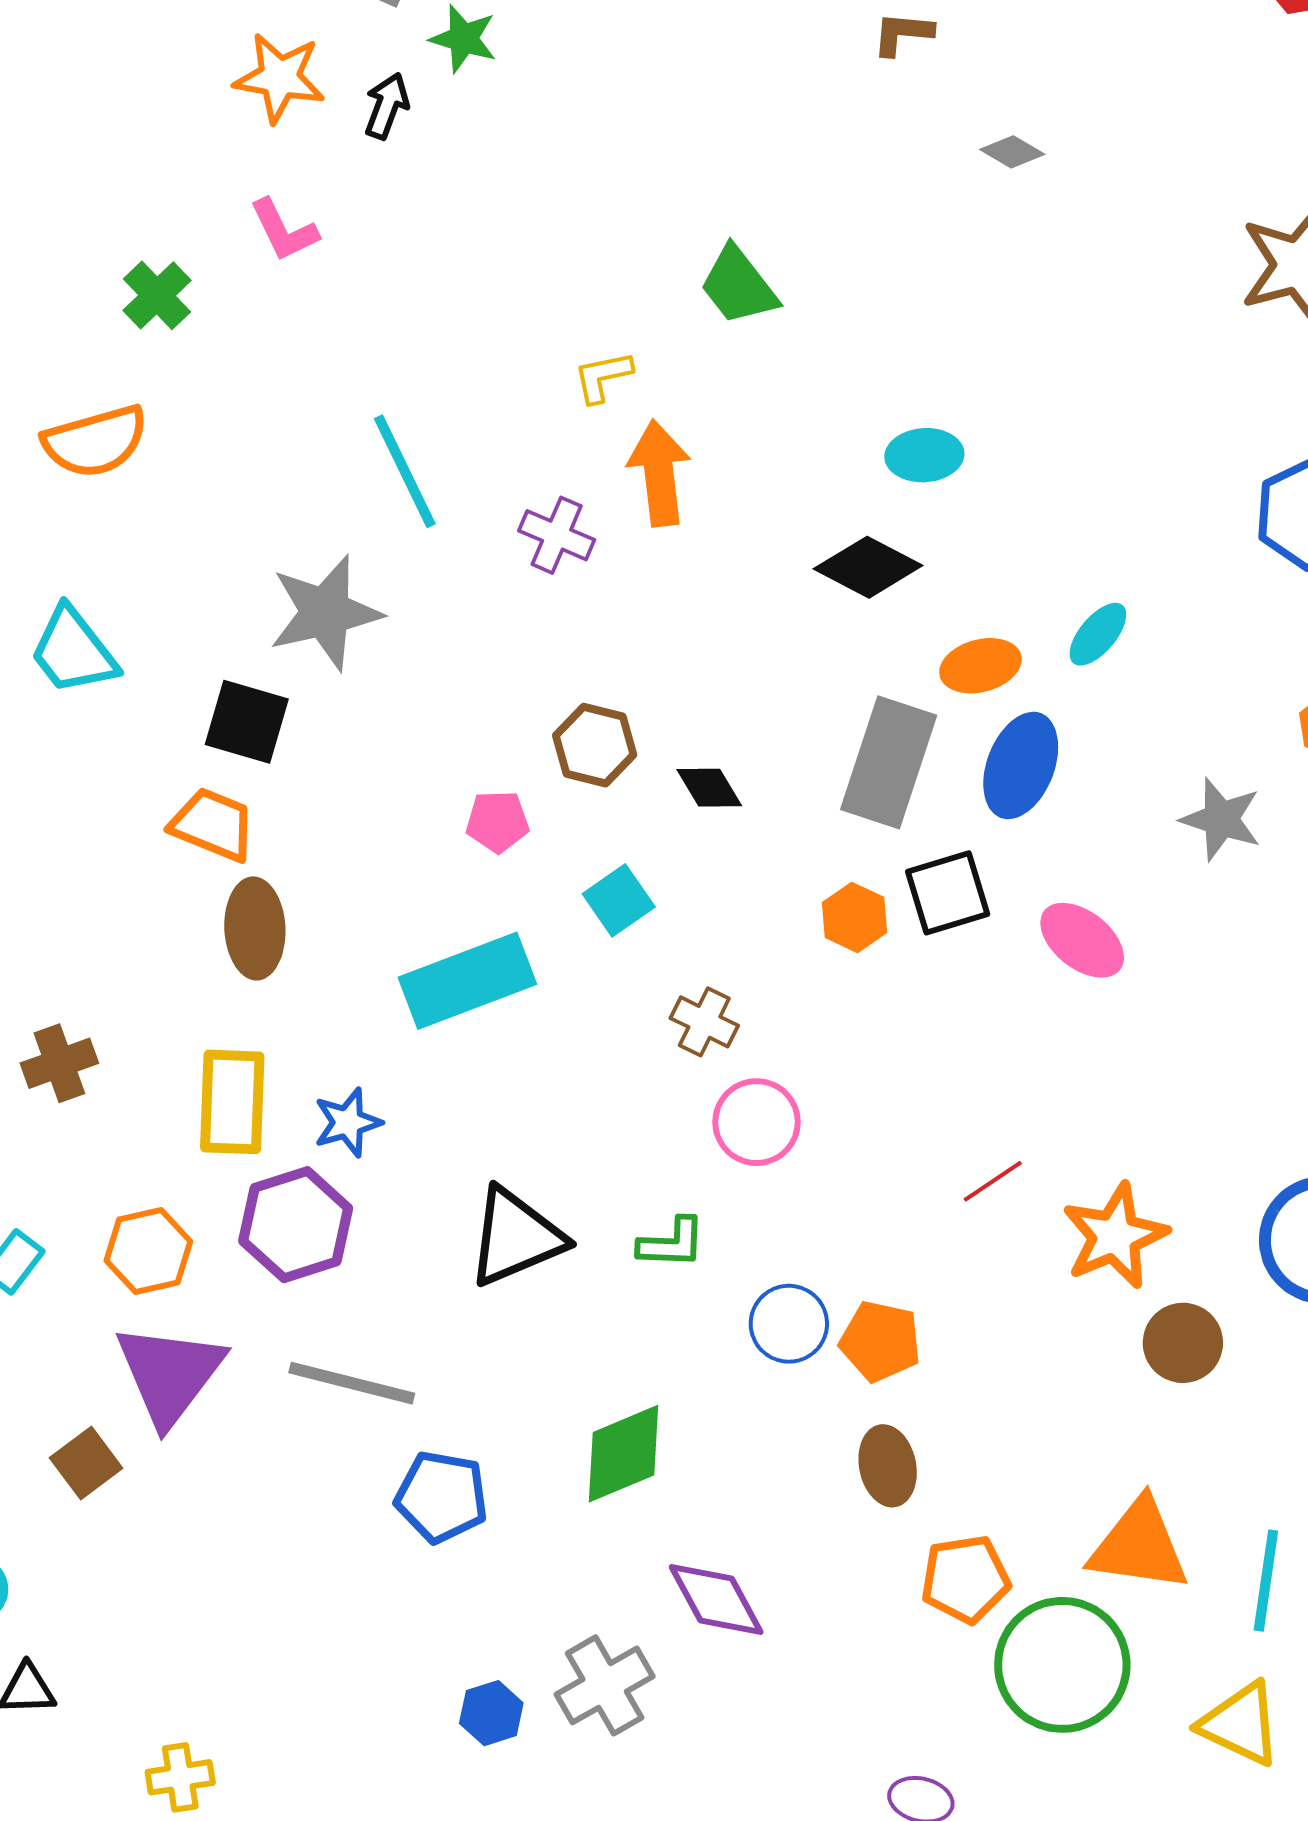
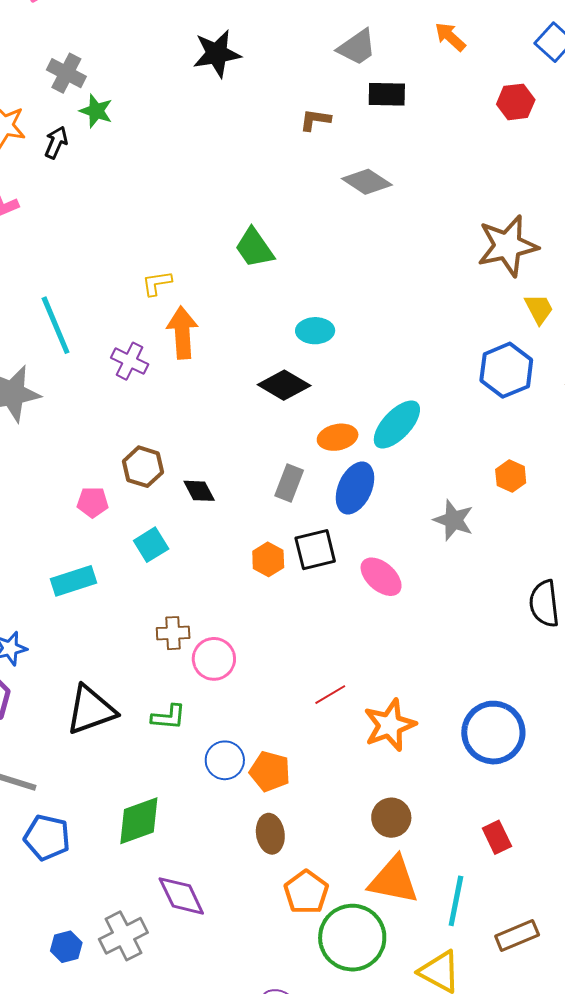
gray diamond: (1012, 152) -> (367, 182), size x1.6
green trapezoid: (739, 286) -> (254, 248), moved
cyan ellipse: (1098, 634) -> (397, 425), size x1.6
gray rectangle: (889, 762) -> (289, 483), size x0.6
cyan rectangle: (467, 981) -> (73, 581), size x0.7
brown cross: (704, 1022) -> (173, 633), moved, turned -32
brown circle: (1183, 1343) -> (391, 818), moved
orange pentagon: (965, 1579) -> (306, 892), turned -30

